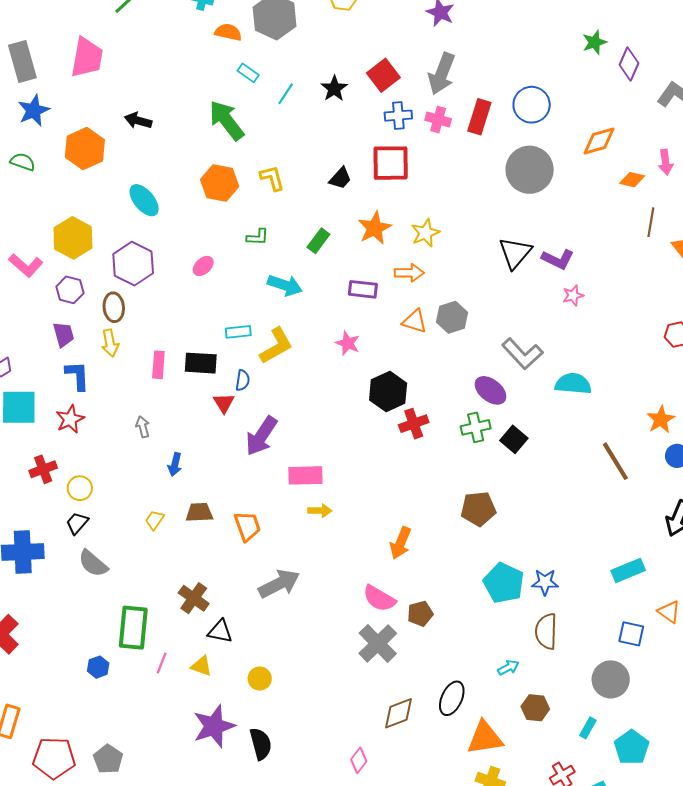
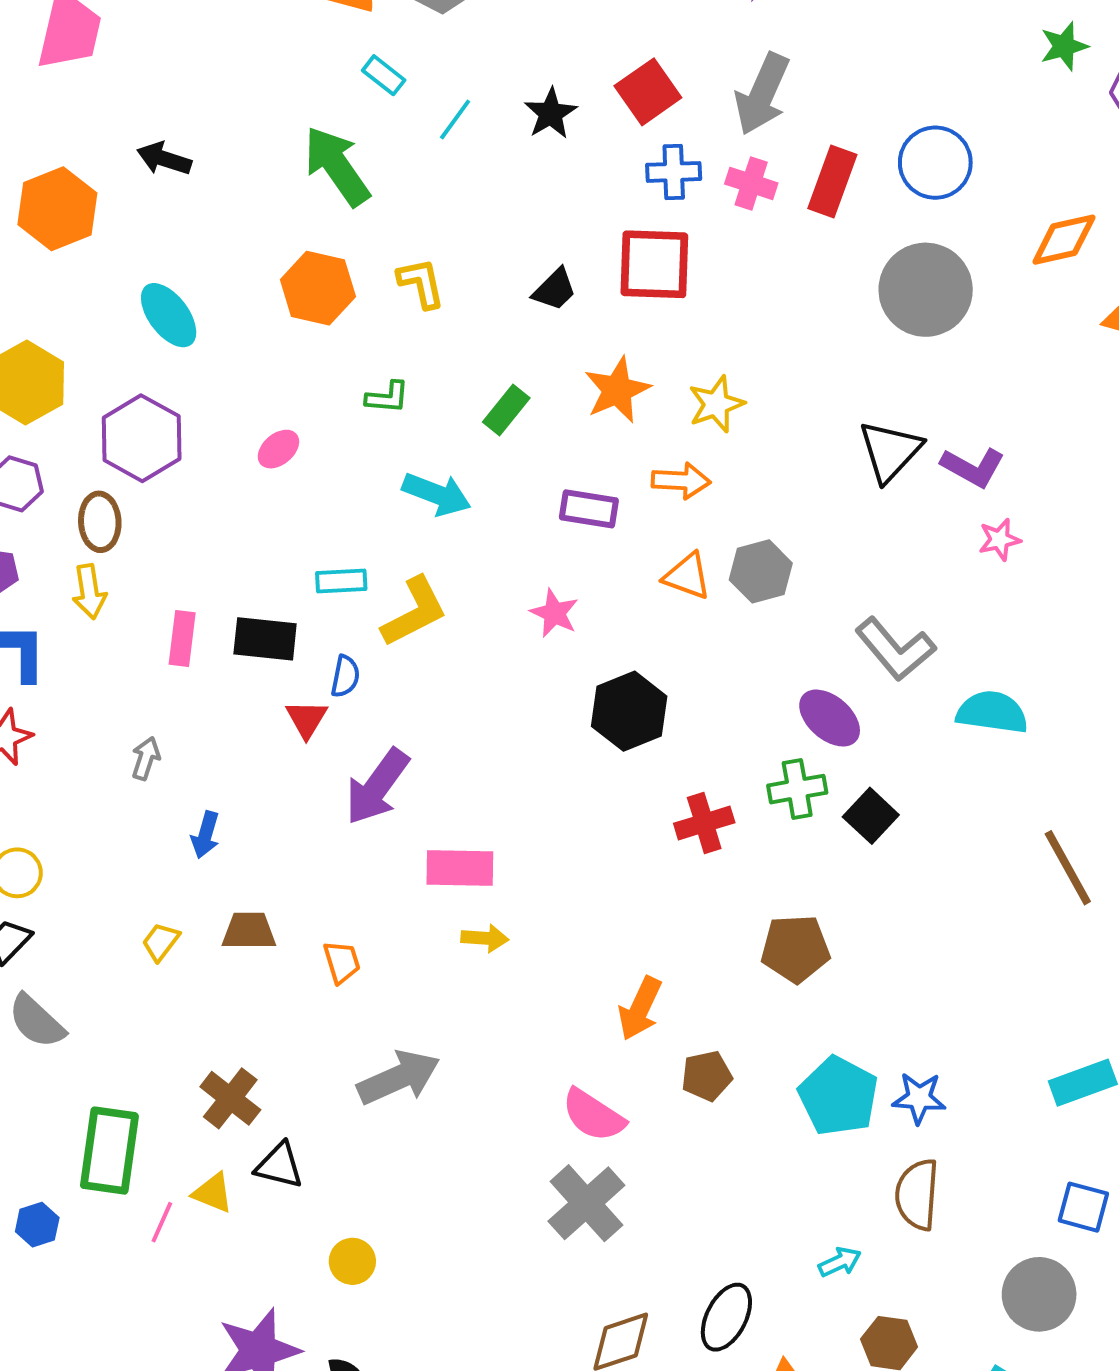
red cross: (414, 424) -> (704, 823), moved
gray arrow: (143, 427) -> (146, 758), turned 30
orange trapezoid: (247, 526) -> (342, 962), size x0.7
brown pentagon: (420, 614) -> (707, 1076), moved
yellow triangle: (202, 666) -> (213, 1193), moved

